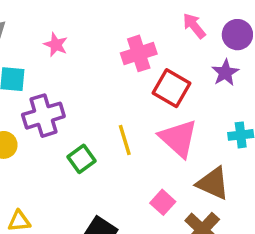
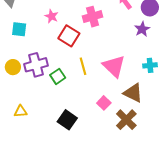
pink star: (56, 45) -> (52, 16), moved
red square: (172, 88) -> (69, 36), moved
purple cross: (43, 116) -> (36, 65), moved

